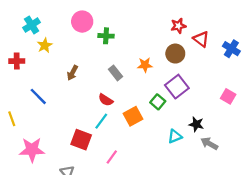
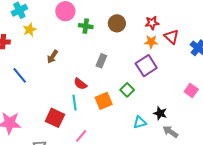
brown circle: (175, 54) -> (117, 23), moved
orange star: (145, 65) -> (151, 42), moved
gray rectangle: (116, 73) -> (101, 61), moved, turned 56
purple square: (177, 87) -> (146, 66), moved
cyan line: (101, 121) -> (75, 103), turned -49

